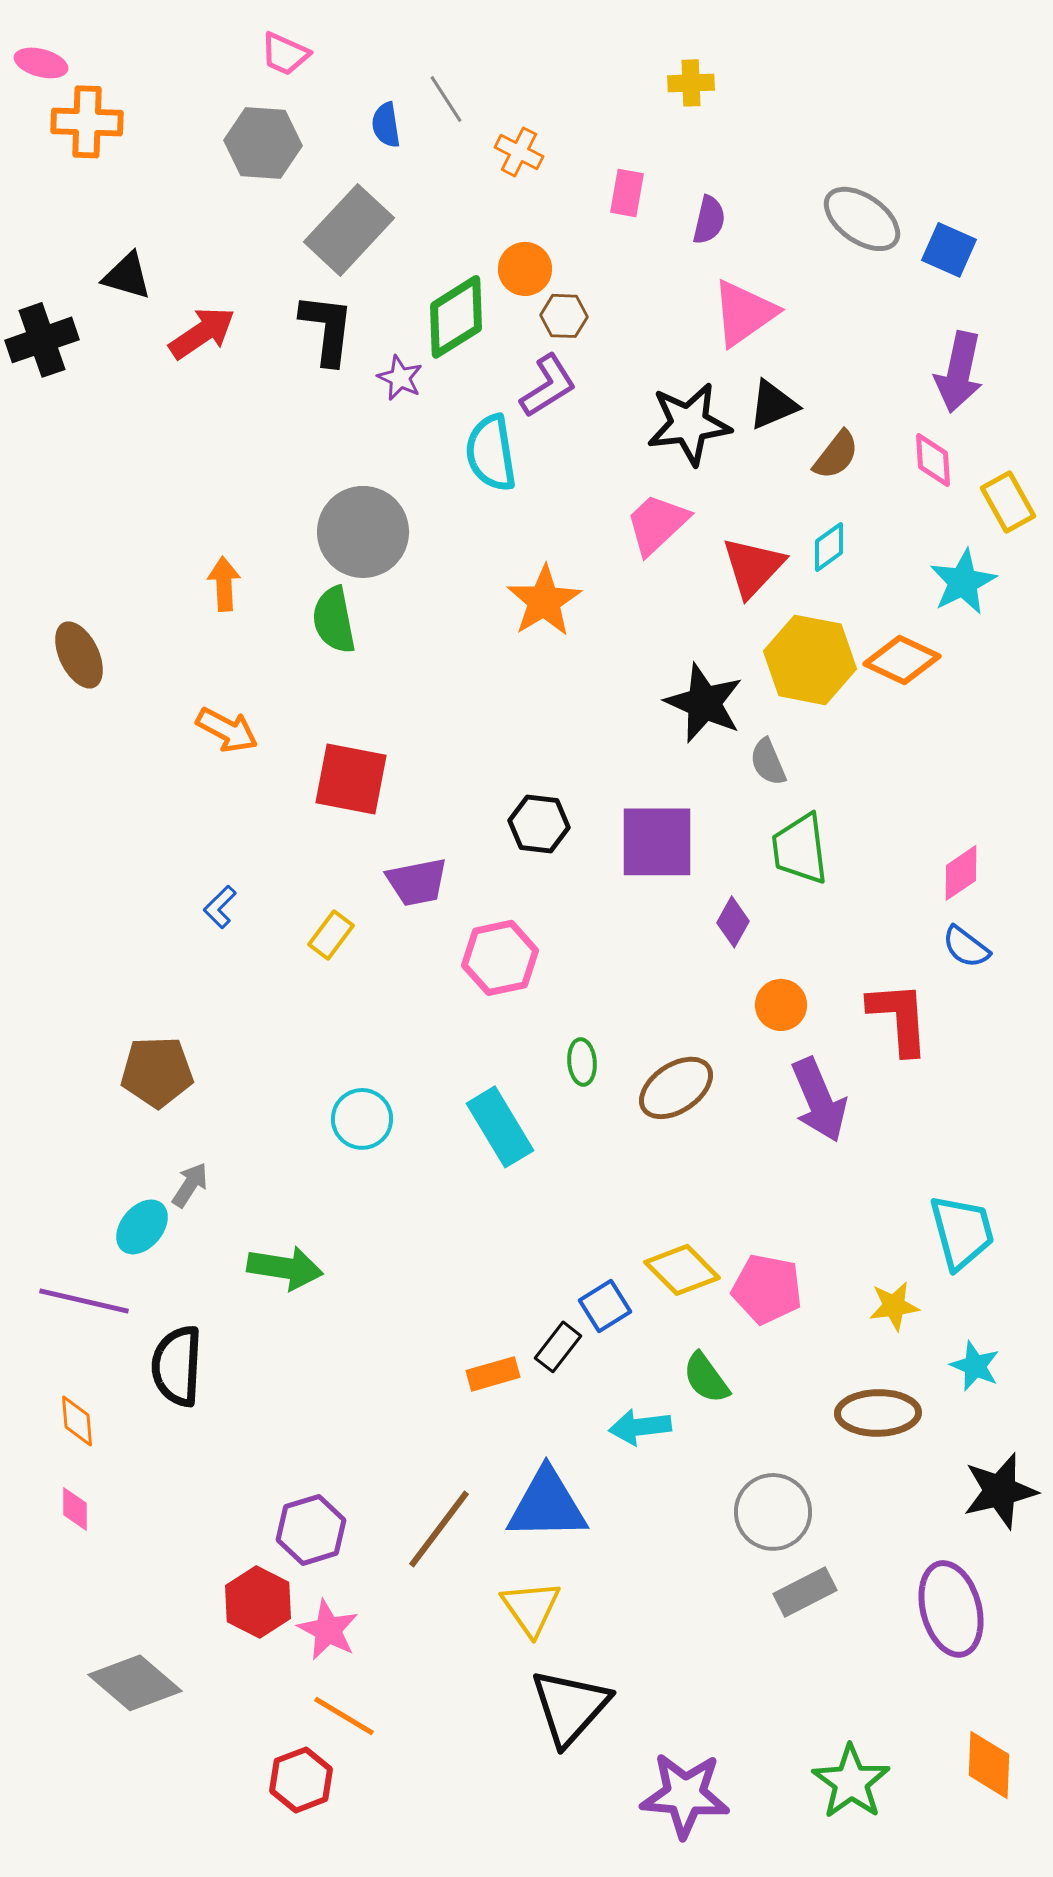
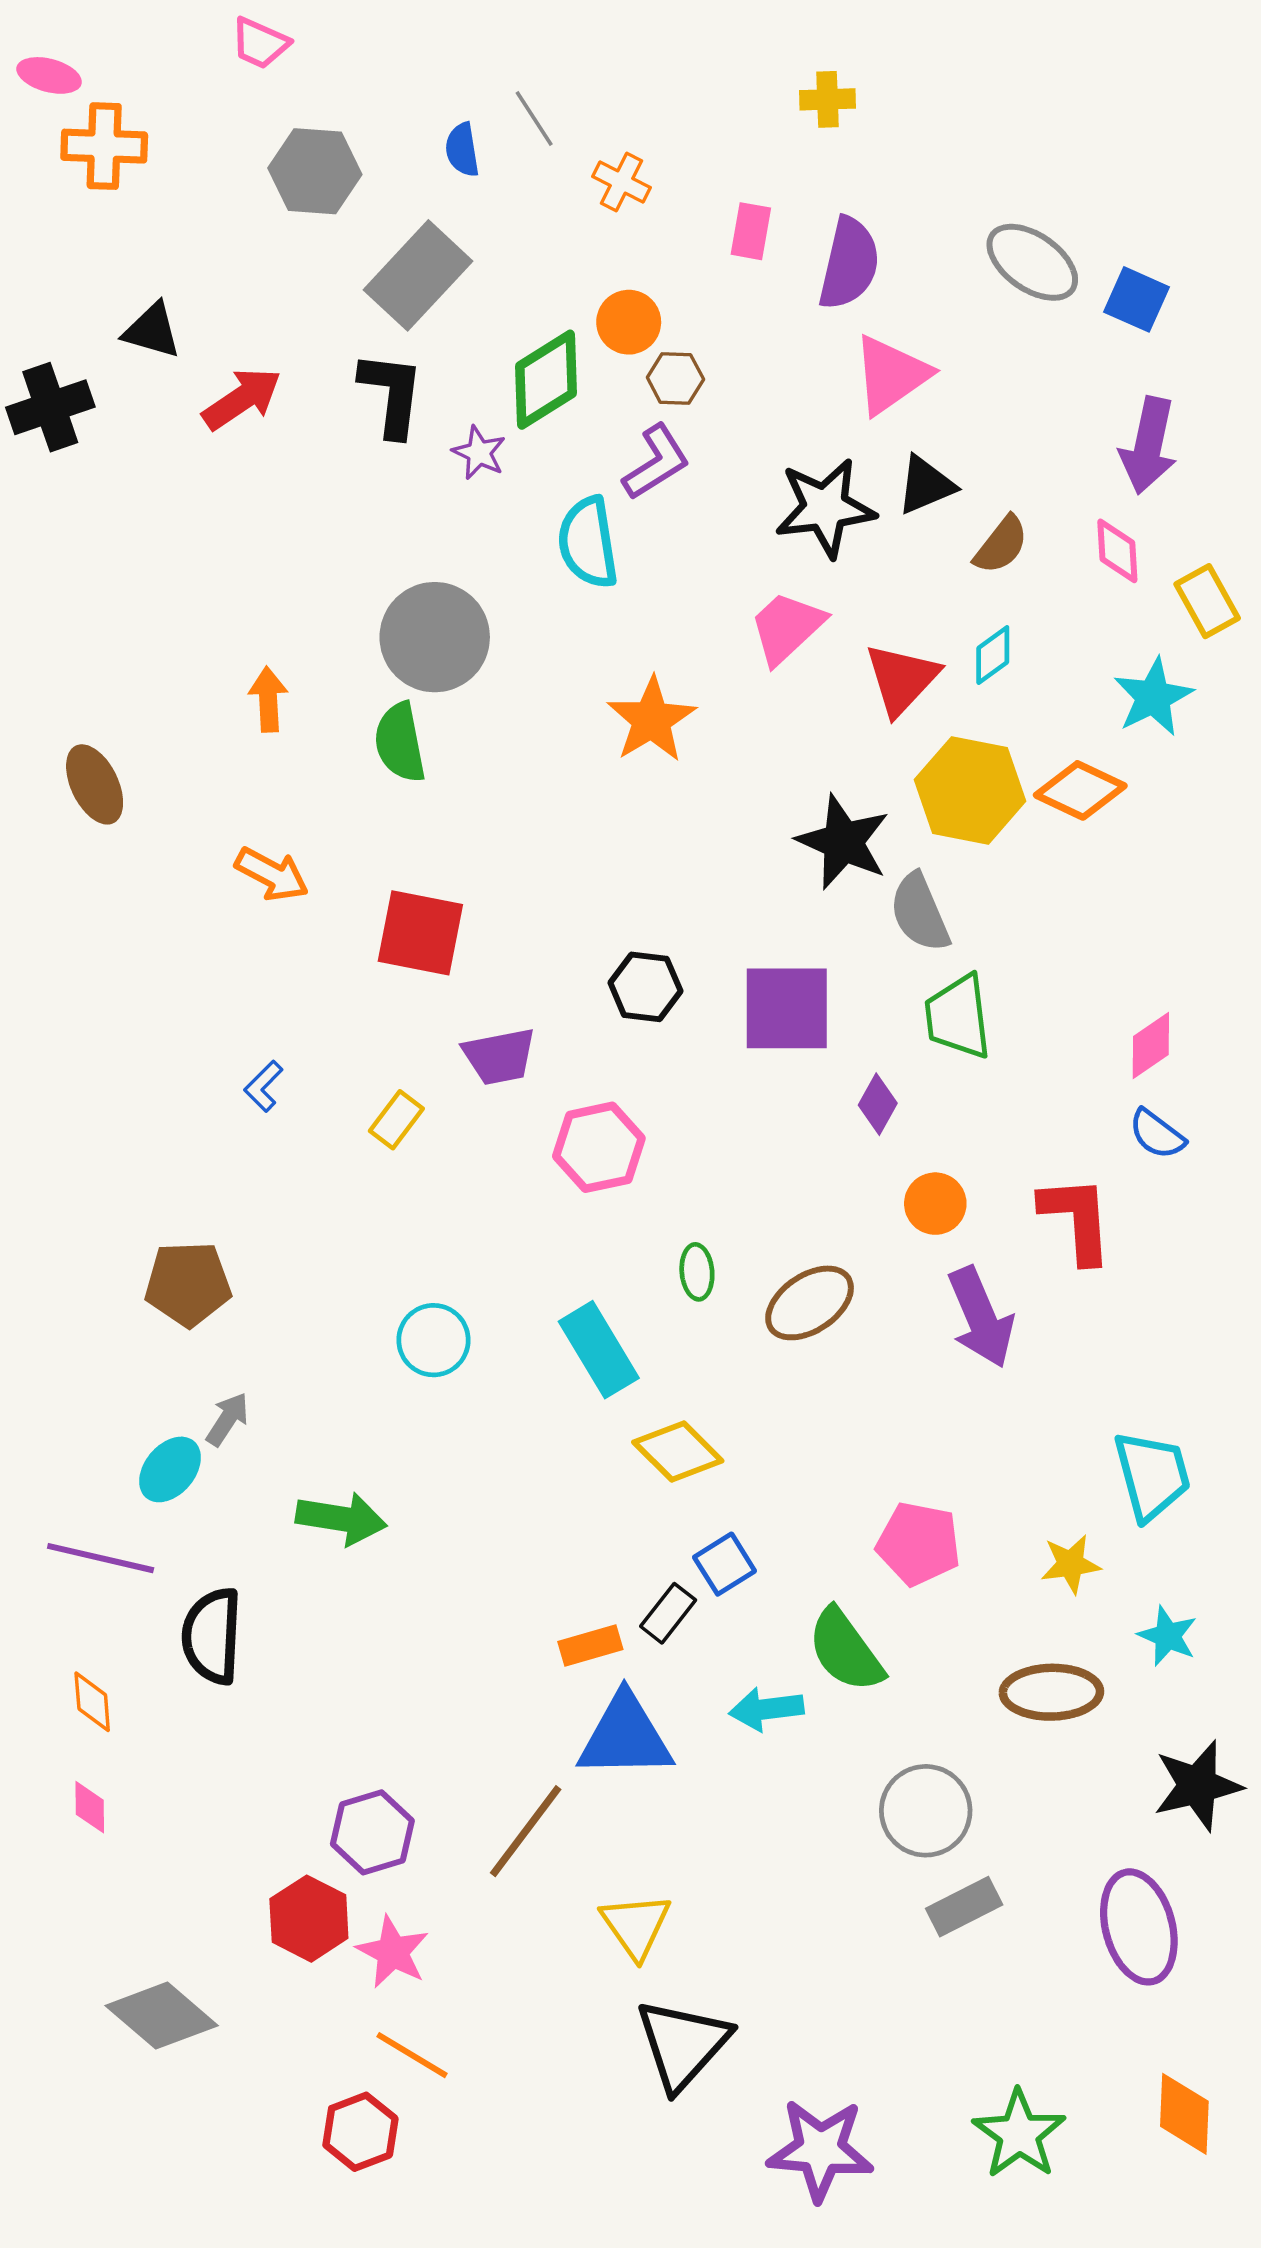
pink trapezoid: (285, 54) -> (260, 43), moved
purple semicircle: (709, 220) -> (849, 263), size x1.6
gray semicircle: (768, 762) -> (920, 913), size x1.4
yellow diamond: (682, 1270) -> (678, 1451), moved
green semicircle: (706, 1378) -> (845, 1650), size x1.4
blue triangle: (547, 1505) -> (625, 1737), moved

